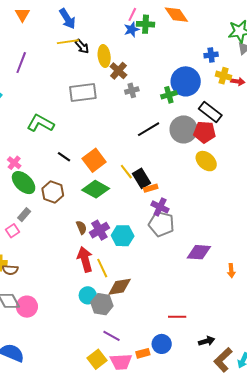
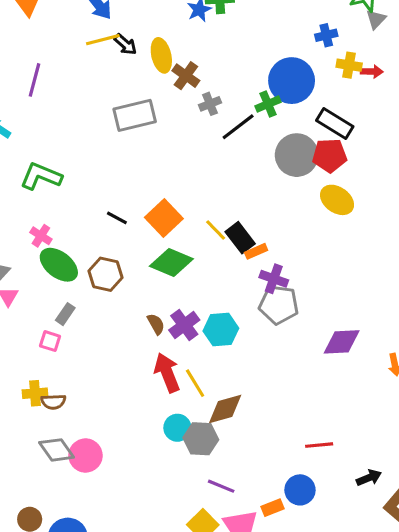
green L-shape: (40, 123) -> (41, 176), moved
black line: (149, 129) -> (238, 127), moved
pink square: (12, 231) -> (50, 341), turned -32

